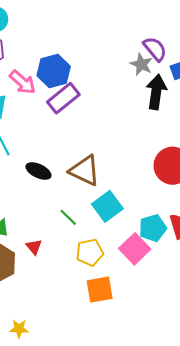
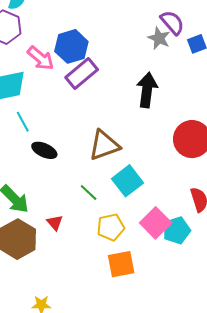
black arrow: (156, 92) -> (147, 90), moved
brown triangle: (85, 170) -> (104, 145), turned -44
black ellipse: (38, 171) -> (44, 150), moved
cyan pentagon: (153, 228) -> (177, 230), moved

